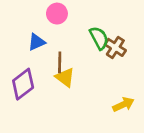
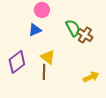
blue triangle: (37, 42) -> (35, 30), moved
brown line: (60, 62) -> (44, 72), moved

